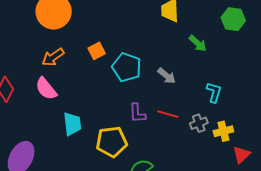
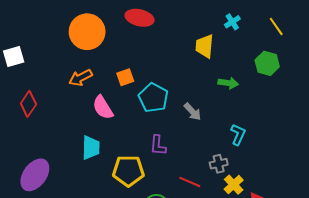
green arrow: (198, 43) -> (228, 83), turned -42
pink semicircle: (46, 89) -> (103, 108), moved
red line: (168, 114) -> (190, 182), moved
yellow cross: (223, 131) -> (234, 185), moved, turned -36

